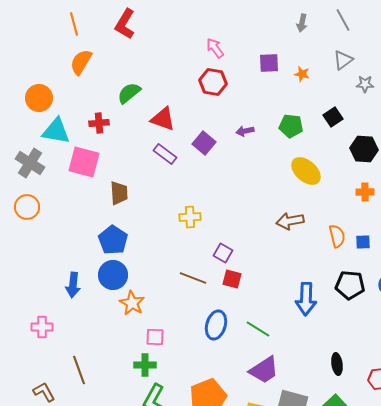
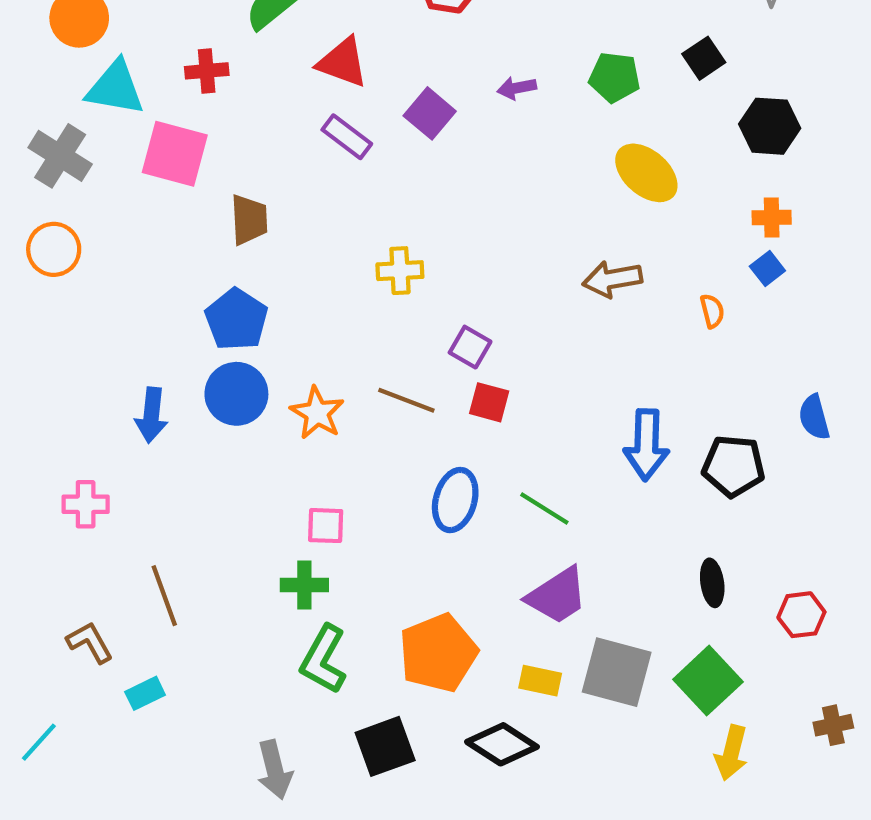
orange semicircle: (337, 236) -> (712, 311), size x0.7
blue square: (363, 242) -> (767, 268), moved, turned -35
black pentagon: (350, 285) -> (733, 466), moved
orange star: (132, 303) -> (317, 413), moved

